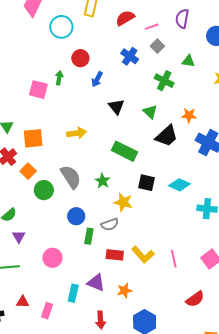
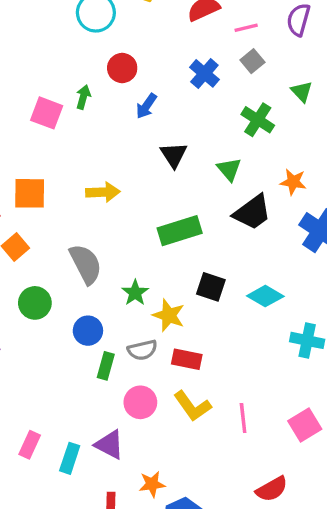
green triangle: (188, 61) -> (302, 92), turned 32
green rectangle: (124, 151) -> (180, 231), turned -50
green star: (103, 181) -> (135, 293), moved
green circle: (44, 190) -> (35, 303), moved
red rectangle: (115, 255) -> (187, 359), moved
pink circle: (52, 258) -> (140, 402), moved
orange star: (125, 291) -> (152, 484), moved
pink rectangle: (47, 311) -> (30, 445), moved

